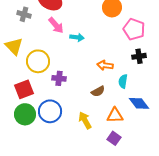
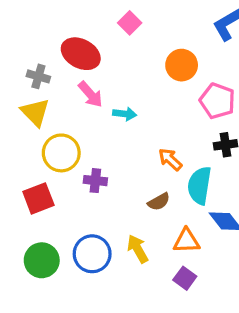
yellow triangle: (14, 46) -> (35, 112), moved
orange arrow: (105, 65) -> (170, 159), turned 35
cyan semicircle: (123, 81) -> (199, 185), size x1.6
blue circle: (50, 111) -> (92, 254), moved
green circle: (25, 114) -> (42, 260), moved

